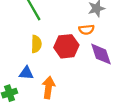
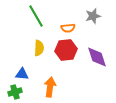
orange semicircle: (86, 30) -> (68, 28), moved
blue triangle: (26, 73) -> (22, 74), moved

